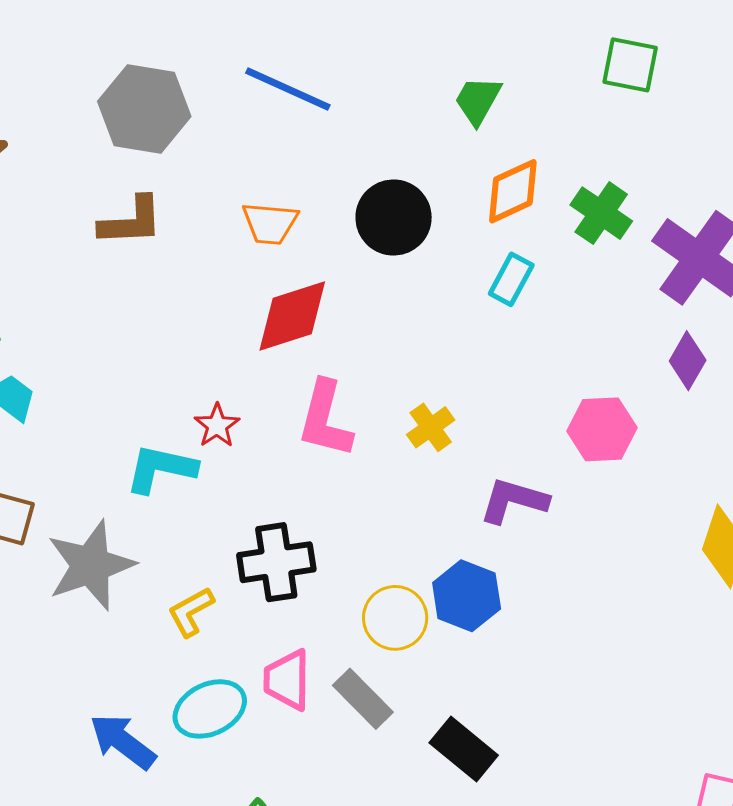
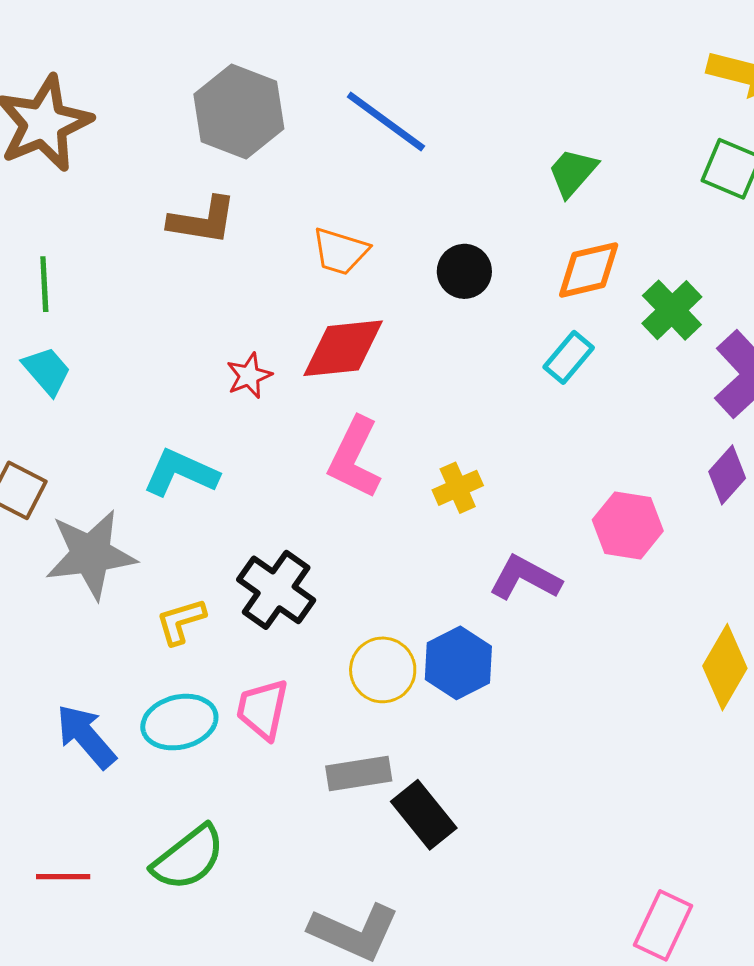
black circle: (394, 217) -> (464, 271), size x0.7
red star: (217, 426) -> (249, 376), moved
black cross: (276, 562) -> (276, 590), turned 32
gray rectangle: (363, 699) -> (359, 773), moved, turned -66

